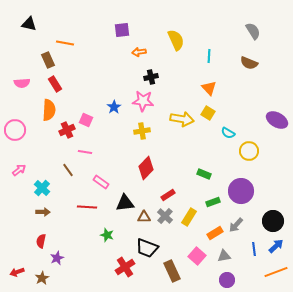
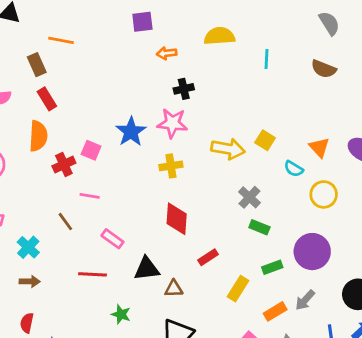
yellow semicircle: (176, 40) -> (219, 36), turned -70
orange triangle: (209, 88) -> (319, 147), moved
blue star: (114, 107) -> (131, 132), size x1.5
red diamond: (146, 168) -> (177, 219), turned -40
gray cross: (165, 216) -> (249, 197), moved

